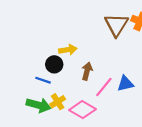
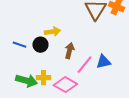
blue line: (43, 80) -> (19, 45), moved
yellow cross: (58, 102) -> (43, 78), turned 32

